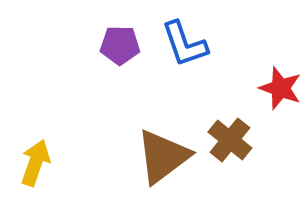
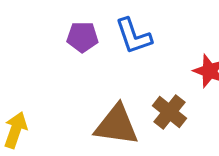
brown triangle: (163, 156) -> (116, 125), turned 45

